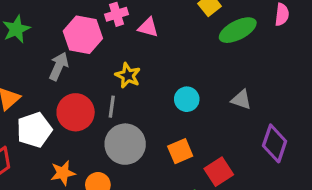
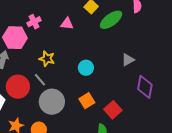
pink triangle: (148, 27) -> (67, 24), moved
gray triangle: (241, 100) -> (128, 60), moved, turned -40
gray line: (112, 107) -> (40, 80), turned -40

